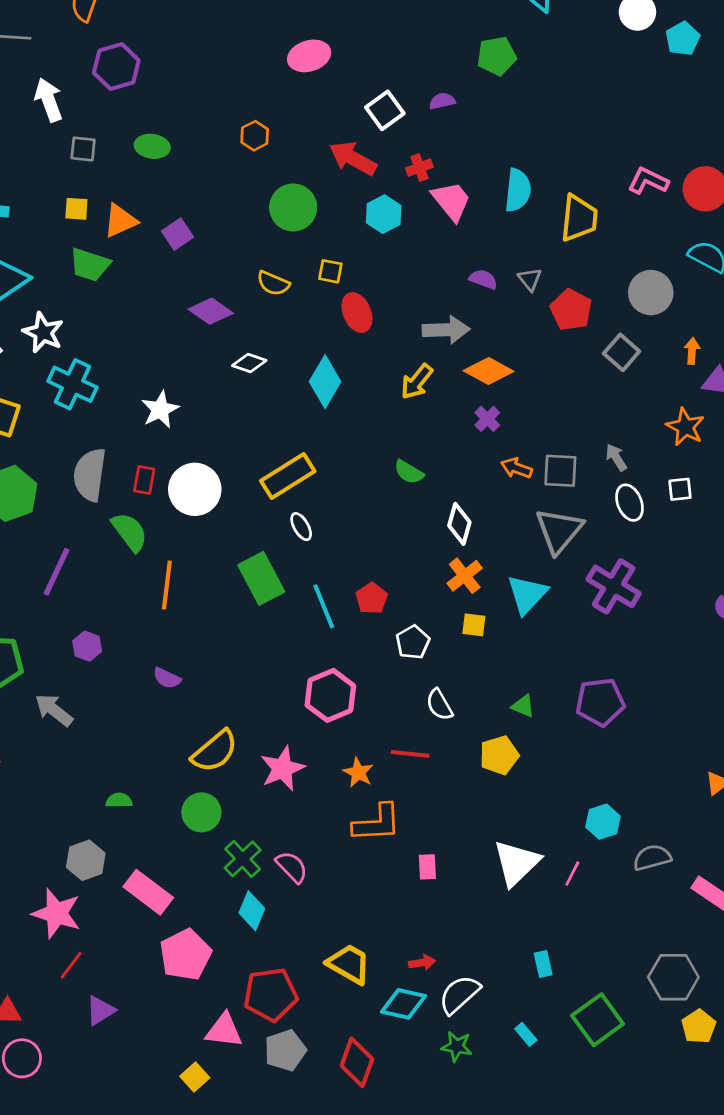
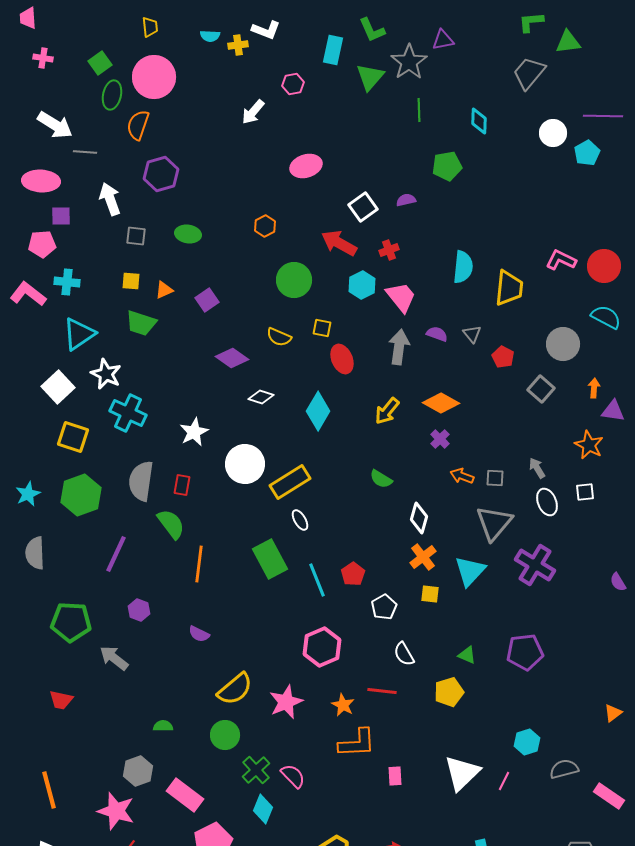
pink trapezoid: (451, 201) -> (401, 297), moved
orange triangle: (120, 221) -> (164, 290), size x0.7
red pentagon: (571, 310) -> (503, 357), size x0.7
gray arrow: (446, 330) -> (399, 347), moved, turned -80
gray square: (560, 471) -> (495, 478), size x0.7
white circle: (195, 489) -> (245, 464), moved

